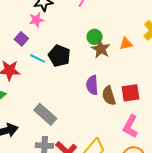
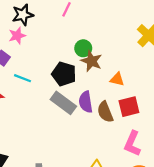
orange triangle: (126, 44) -> (117, 79), moved, turned 32
black pentagon: (59, 56) -> (64, 74), moved
gray rectangle: (45, 114) -> (63, 103), moved

